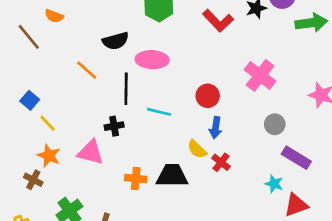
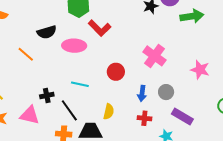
red L-shape: (218, 21) -> (100, 28), moved
black line: (126, 89) -> (69, 110), moved, turned -35
blue arrow: (216, 128) -> (142, 93), moved
yellow semicircle: (197, 149) -> (109, 112), turned -119
red cross: (221, 162) -> (144, 118), moved, turned -32

